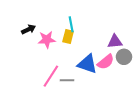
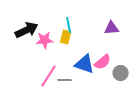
black arrow: (28, 29) -> (27, 30), size x1.6
purple triangle: (115, 42) -> (112, 28), moved
gray circle: (124, 57) -> (121, 73), moved

